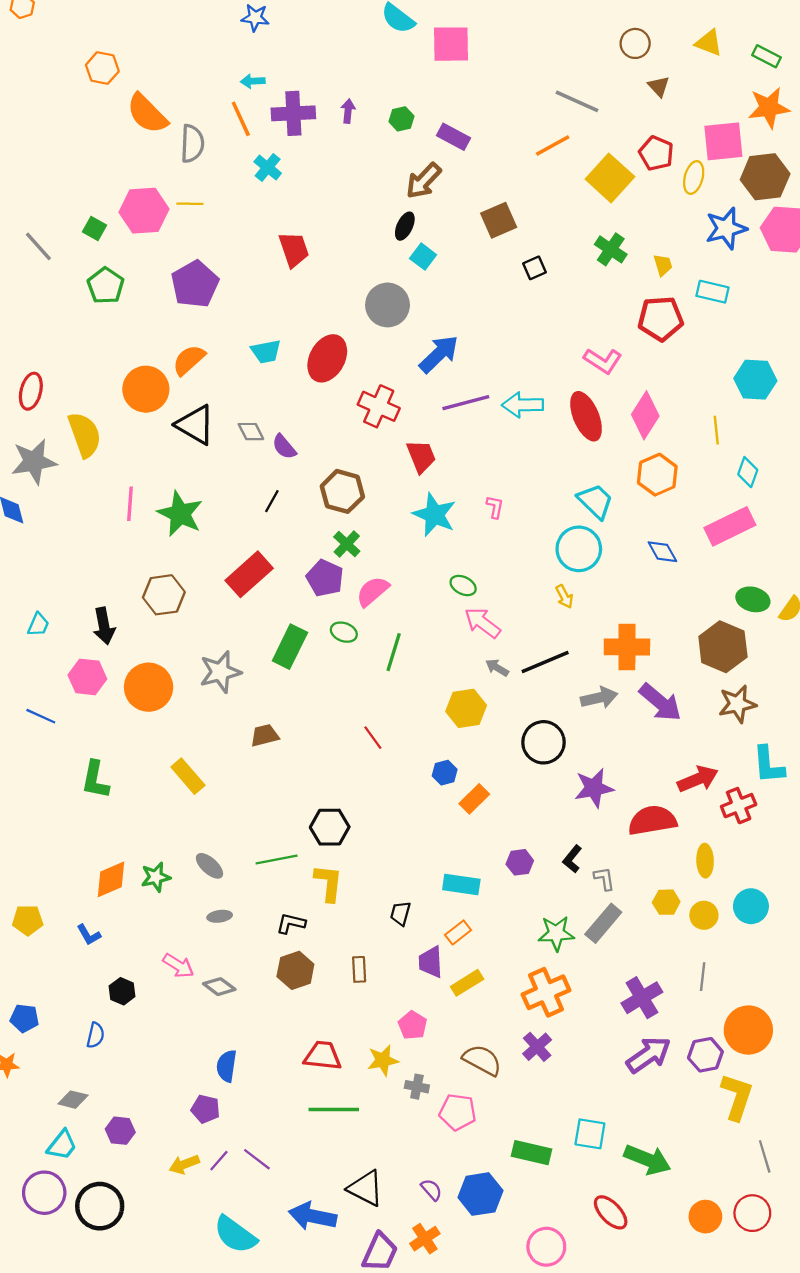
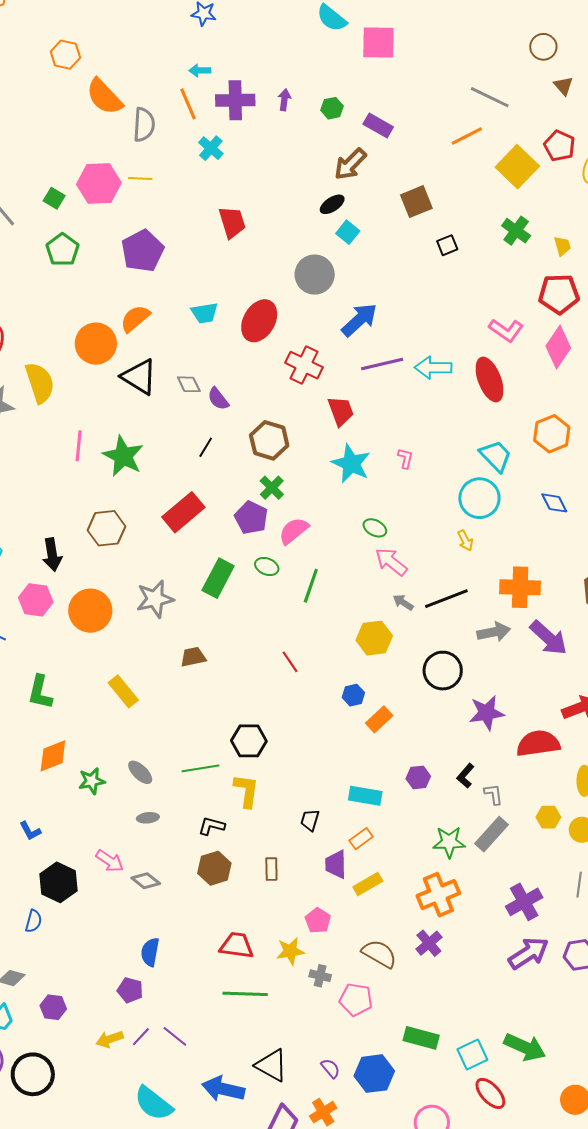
black ellipse: (405, 226) -> (332, 204), turned 30
pink diamond: (645, 415) -> (558, 347), moved
orange diamond: (111, 879) -> (53, 756), moved
black hexagon: (122, 991) -> (59, 882), size x1.6
cyan square: (590, 1134) -> (472, 1054), moved, turned -36

